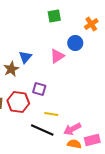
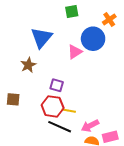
blue circle: (75, 43) -> (93, 39), size x1.5
blue triangle: (25, 57) -> (41, 38), moved, size x1.6
red hexagon: (18, 102) -> (53, 106), moved

